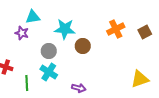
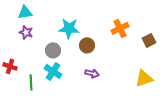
cyan triangle: (33, 17) -> (25, 12), moved
brown square: (145, 32) -> (149, 40), moved
purple arrow: (79, 88) -> (92, 73), moved

